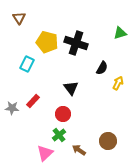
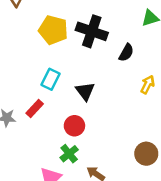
cyan rectangle: (27, 64) -> (51, 79), moved
black semicircle: (102, 68) -> (126, 53), moved
brown circle: (108, 141) -> (146, 154), moved

